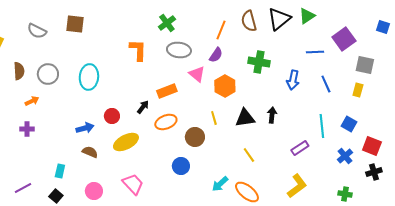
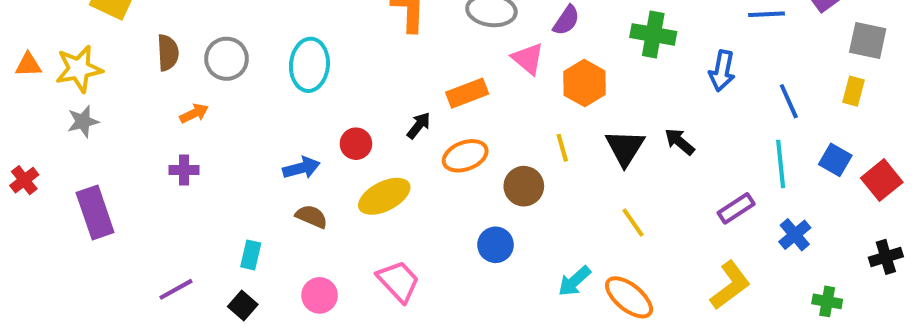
blue line: (326, 84) -> (789, 101), moved
black arrow: (272, 115) -> (680, 142), turned -56
black triangle: (245, 118) -> (625, 148), turned -50
red square: (372, 146) -> (882, 180), moved, turned 30
blue cross: (345, 156) -> (795, 235), moved

